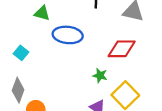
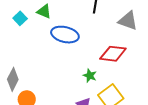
cyan square: (21, 53) -> (20, 18), moved

